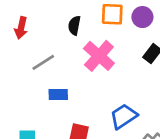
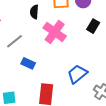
blue rectangle: (58, 95) -> (28, 63), turned 32

